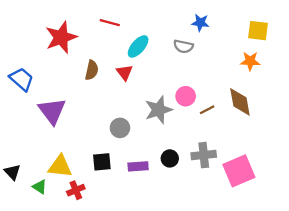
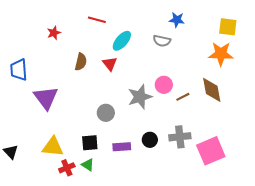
red star: (61, 37) -> (54, 33), size x0.5
orange star: (250, 61) -> (221, 54), size x1.4
blue trapezoid: (22, 79) -> (19, 70), turned -135
green triangle: (40, 187) -> (88, 165), moved

